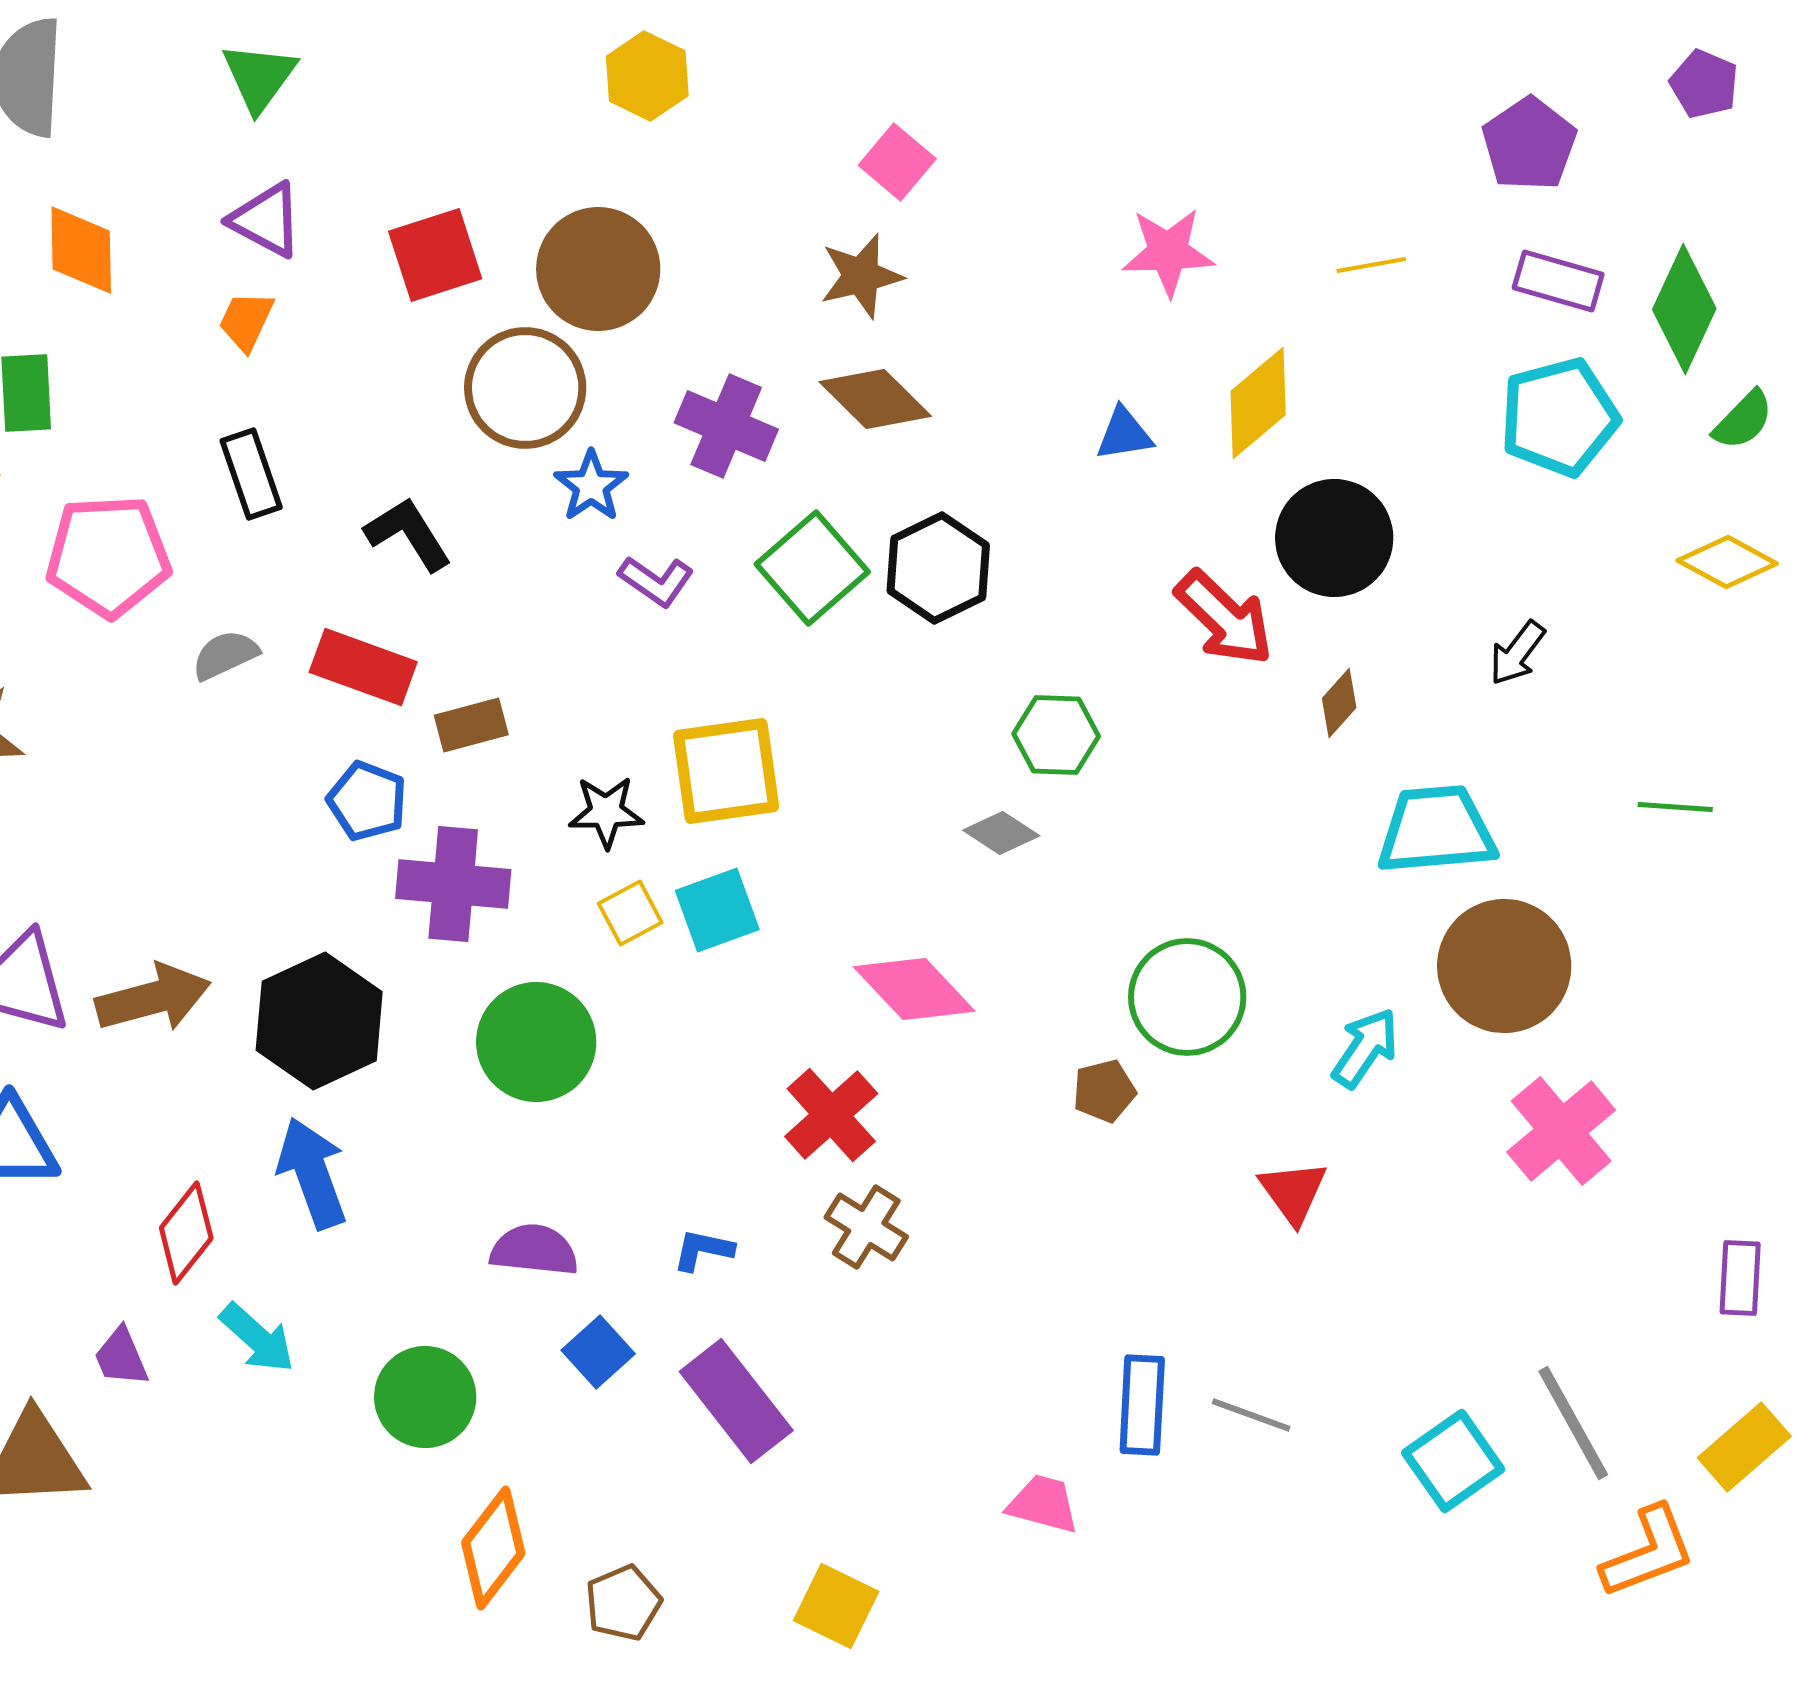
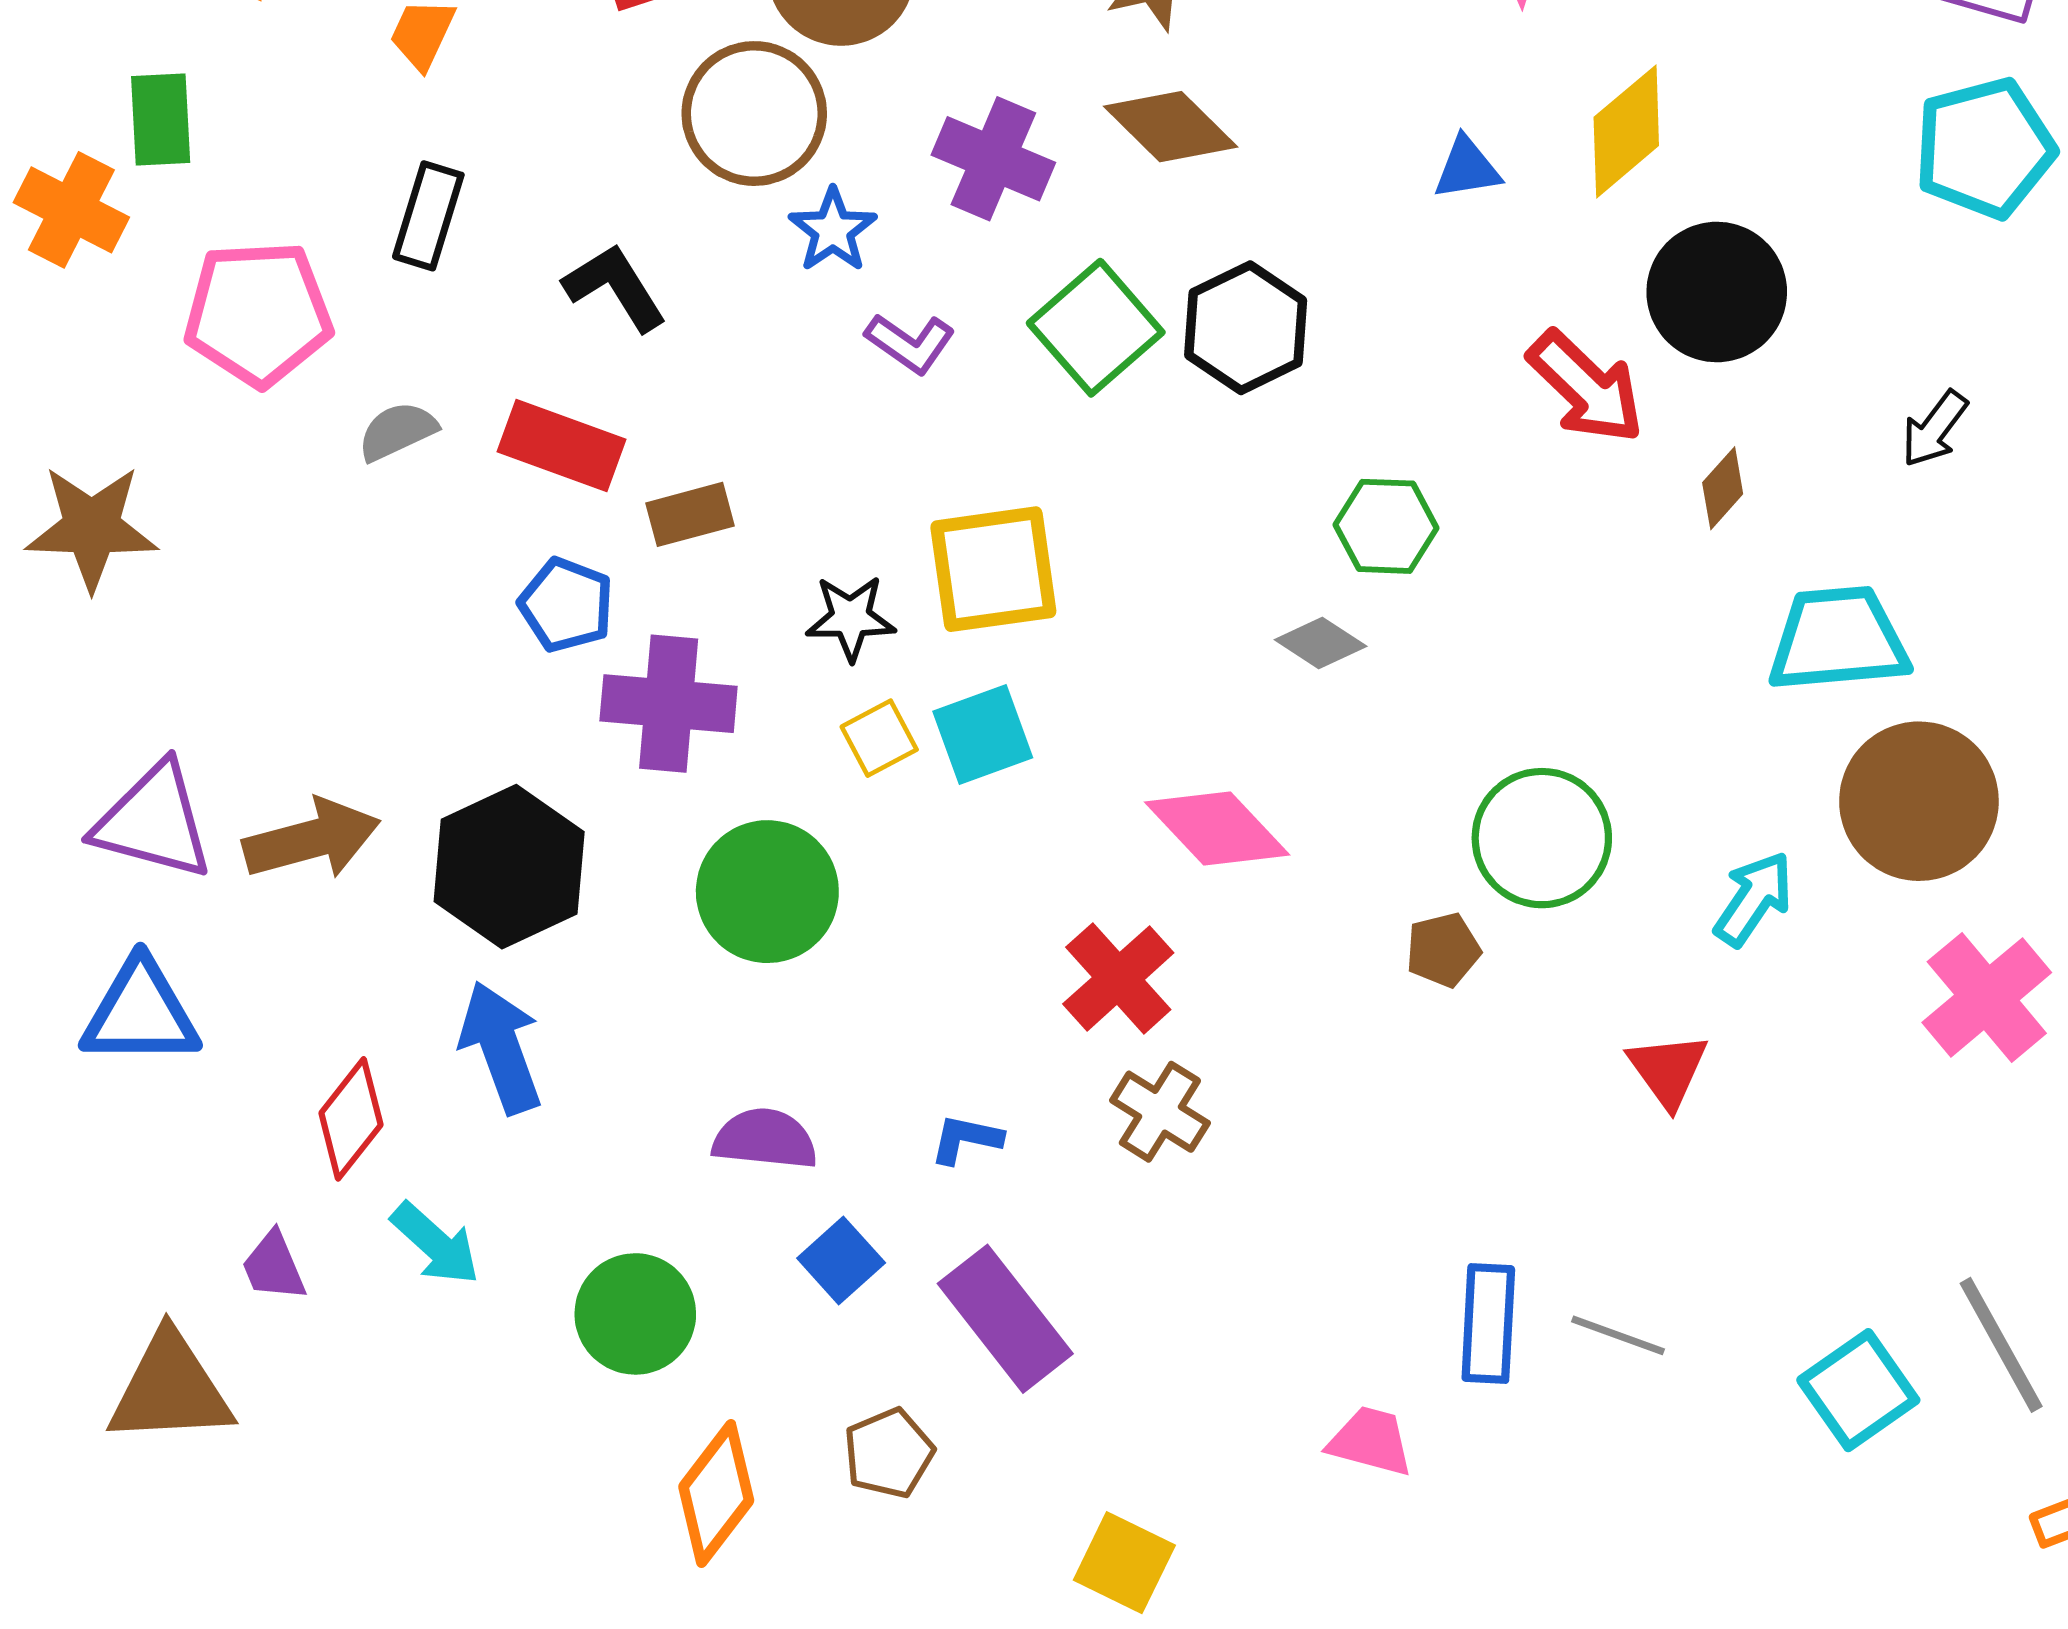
black rectangle: (251, 474) -> (428, 216), turned 36
brown pentagon: (623, 1603) -> (889, 1453), moved

